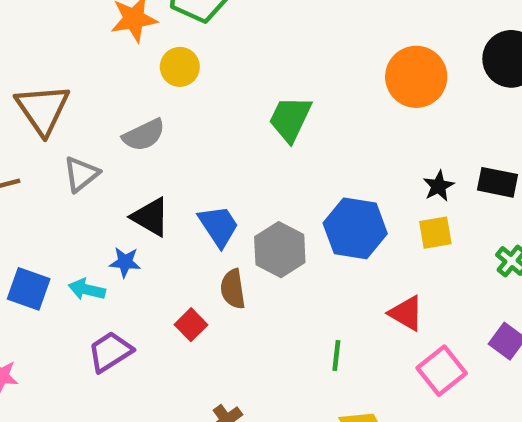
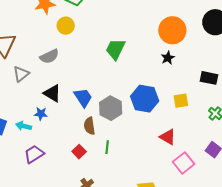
black star: (439, 186) -> (168, 58), moved
red square: (191, 325) -> (79, 152), moved
green line: (336, 356) -> (107, 147), moved

